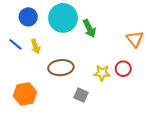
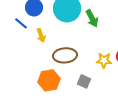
blue line: (15, 44) -> (21, 23), moved
orange hexagon: (25, 94) -> (49, 80), moved

